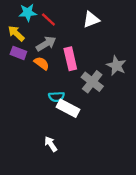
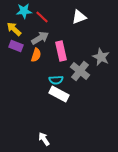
orange semicircle: (41, 63) -> (36, 55), turned 72
cyan semicircle: (56, 97) -> (56, 80), moved
white arrow: (51, 144) -> (44, 139), moved

